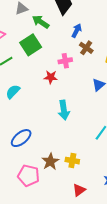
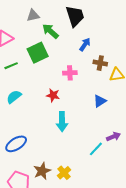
brown cross: (86, 48) -> (100, 63), moved, turned -32
red star: (51, 77) -> (53, 95), moved
yellow cross: (72, 161) -> (64, 173), turned 32

